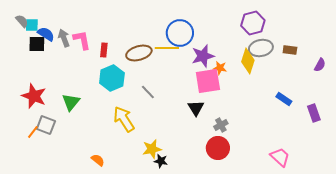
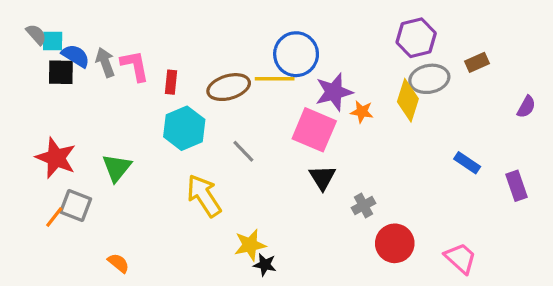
brown rectangle: (290, 50) -> (477, 62), moved, turned -32
pink square: (208, 81) -> (314, 130), moved, turned 32
red circle: (218, 148) -> (395, 243), moved
orange semicircle: (98, 160) -> (118, 263), moved

